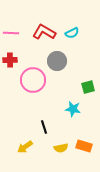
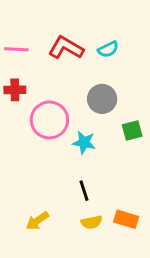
gray circle: (57, 61) -> (102, 99), moved
cyan star: (73, 109) -> (84, 143), moved
black line: (44, 127) -> (84, 191), moved

